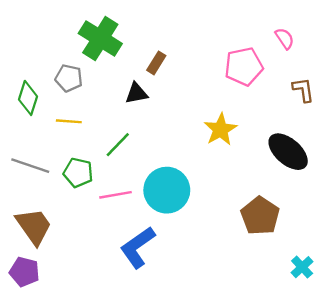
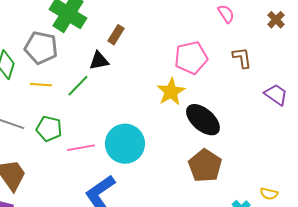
pink pentagon: (244, 66) -> (191, 58), moved
gray pentagon: (69, 78) -> (41, 48), size x1.4
green line: (118, 145) -> (78, 86), moved
black ellipse: (288, 152) -> (203, 120), moved

